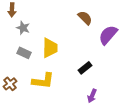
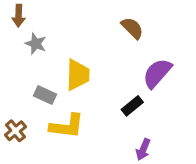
purple semicircle: (108, 35) -> (157, 73), moved
gray rectangle: (24, 53) -> (45, 95), moved

